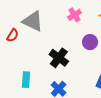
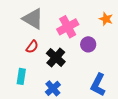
pink cross: (74, 15) -> (68, 27), moved, size x1.5
red semicircle: (13, 35) -> (32, 47), moved

